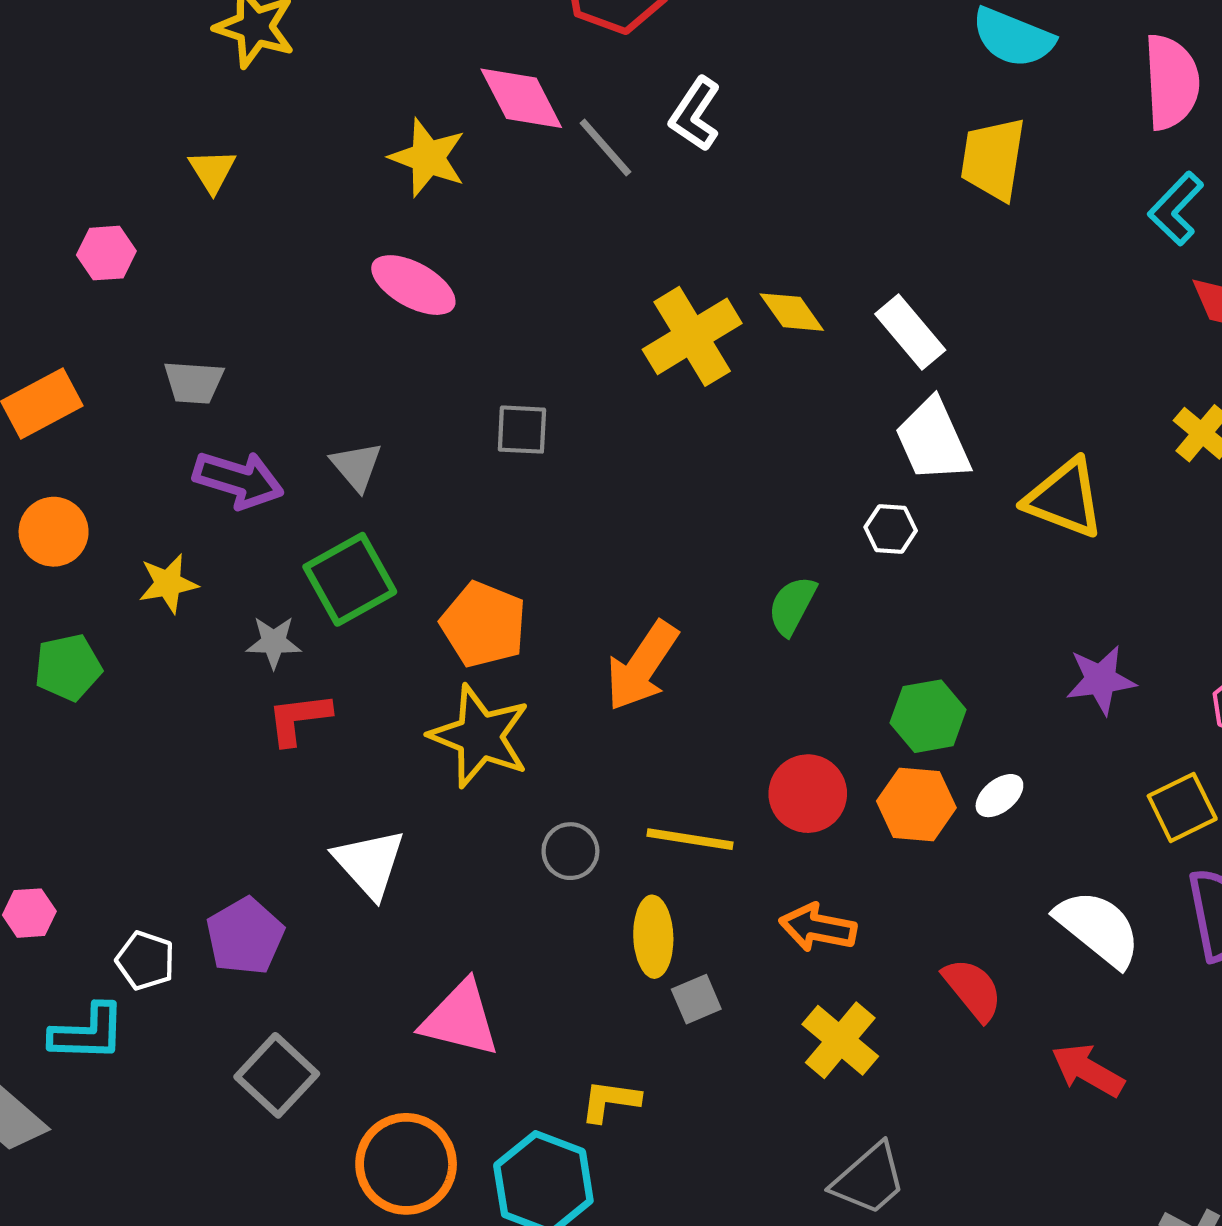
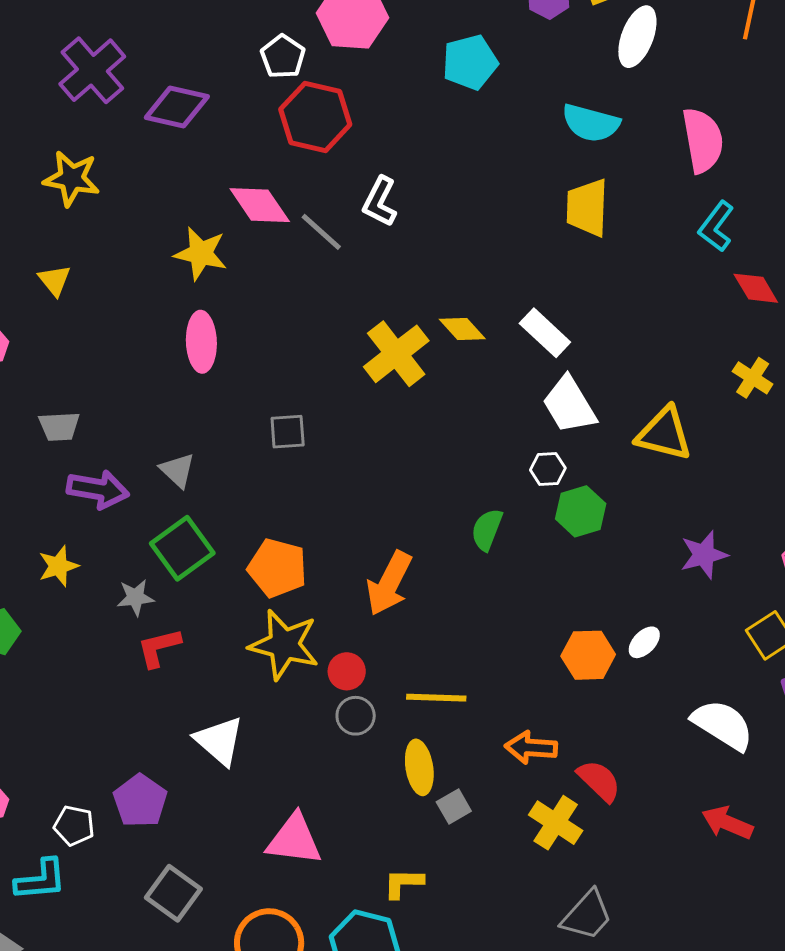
pink ellipse: (413, 285) -> (201, 342), turned 66
green hexagon: (928, 716) -> (581, 511), moved
red circle: (808, 794) -> (347, 671), moved, size x0.7
red semicircle: (973, 989) -> (599, 781), moved

